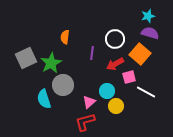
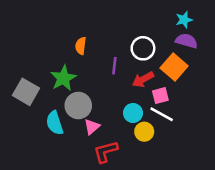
gray square: (26, 58) -> (26, 92), moved, turned -35
white line: (146, 92) -> (162, 114), moved
pink triangle: (89, 102) -> (92, 127), moved

